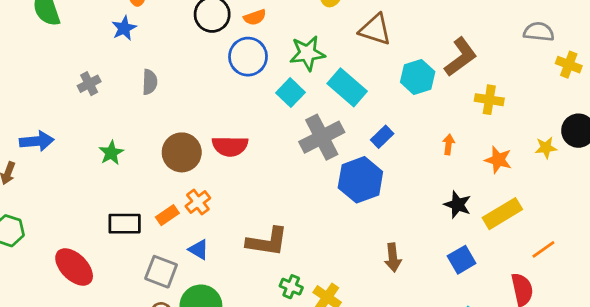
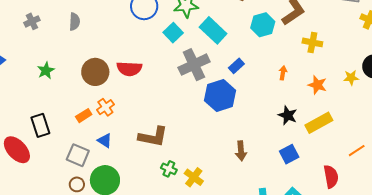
black rectangle: (125, 224) -> (40, 125), moved, turned 70
orange line: (543, 249) -> (357, 151), moved

